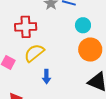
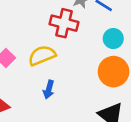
red cross: (26, 27) -> (64, 23), moved

